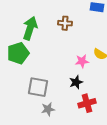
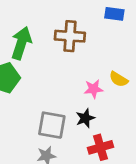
brown cross: (65, 23) -> (70, 36), size x1.5
gray square: (38, 87) -> (52, 125), moved

